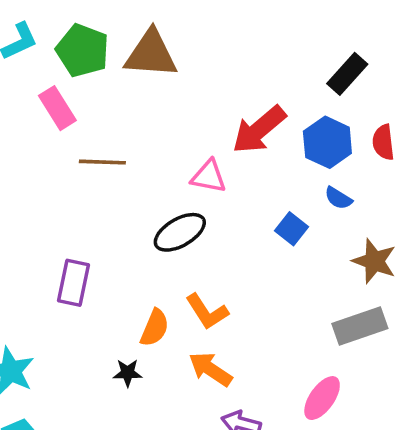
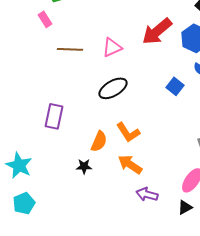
pink rectangle: (57, 108) -> (45, 19), size x0.7
pink triangle: (209, 176) -> (112, 47), moved, turned -35

